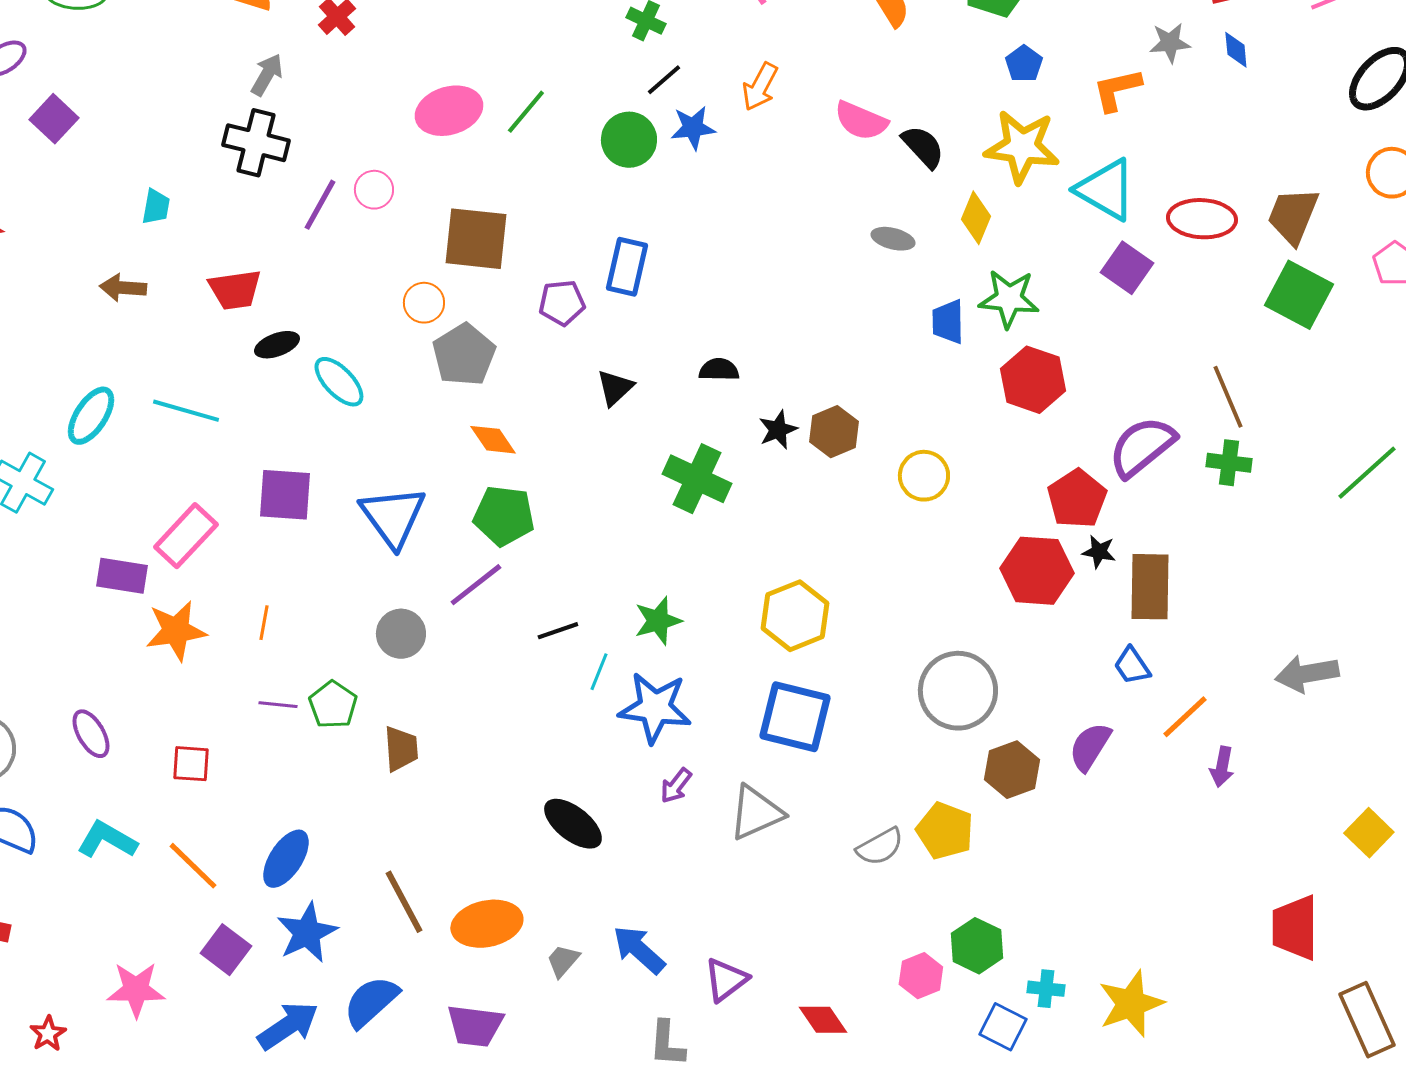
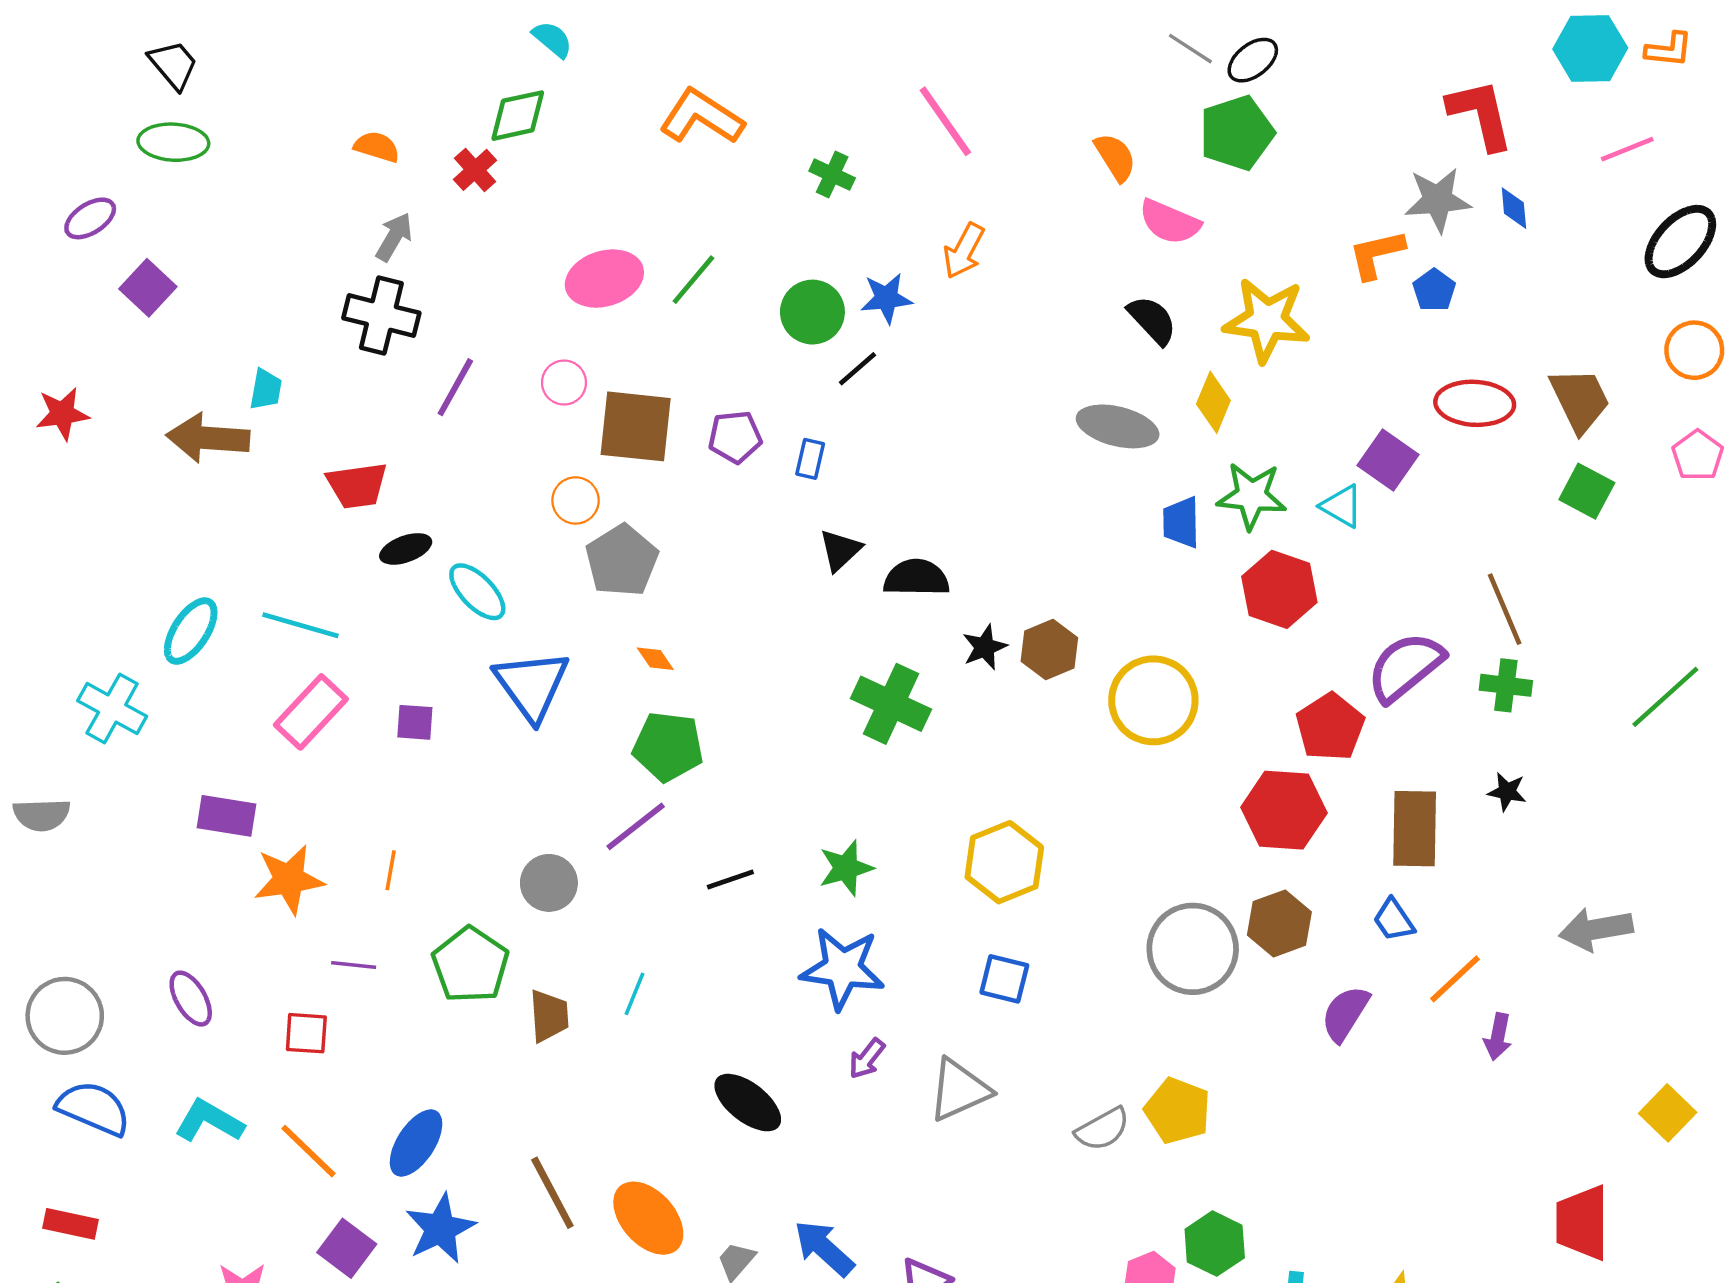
gray star: (1170, 43) -> (1438, 200), size x1.4
blue pentagon: (1024, 64) -> (1434, 290), moved
black line: (664, 80) -> (858, 369), moved
pink semicircle: (861, 121) -> (1170, 222), moved
pink circle: (374, 190) -> (564, 383), moved
cyan triangle: (1106, 190) -> (1342, 506), moved, size x0.6
brown trapezoid: (1293, 216) -> (1580, 400), turned 132
gray ellipse: (893, 239) -> (1118, 426), size x1.6
blue rectangle: (627, 267) -> (810, 459), size x0.6
brown arrow: (123, 288) -> (208, 438), moved, size x1.5
green square: (1299, 295) -> (1587, 491), size x0.7
purple pentagon: (562, 303) -> (735, 437), moved
black semicircle: (719, 370) -> (916, 578), size x1.4
black triangle: (615, 388) -> (840, 550), moved
orange diamond: (493, 440) -> (655, 659), size x0.7
yellow circle: (924, 476) -> (1153, 700), size x1.5
purple square: (285, 495) -> (415, 722), size x0.6
blue triangle: (393, 517) -> (532, 685), moved
pink rectangle: (186, 536) -> (311, 712), moved
black star: (1099, 552) -> (1507, 792), moved
cyan line: (599, 672) -> (634, 994), moved
purple line: (278, 705) -> (354, 965), moved
green pentagon: (333, 705) -> (470, 965), size x1.4
blue square: (795, 717) -> (1004, 979), size x0.6
brown hexagon: (1012, 770) -> (1279, 923), moved
orange ellipse: (487, 924) -> (648, 1218), turned 60

